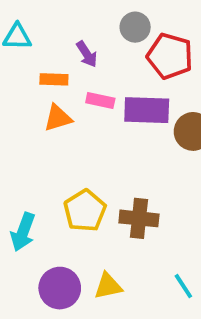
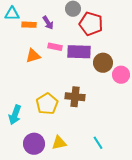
orange rectangle: (54, 79) -> (29, 25), moved
brown cross: (139, 218) -> (75, 97), moved

